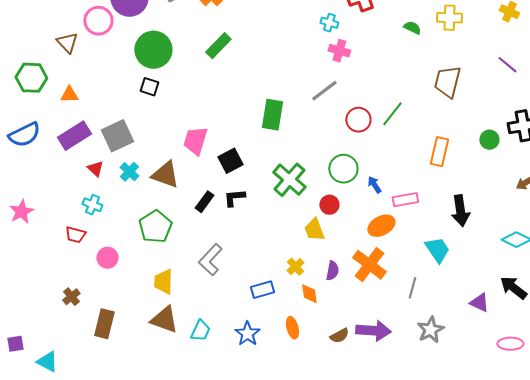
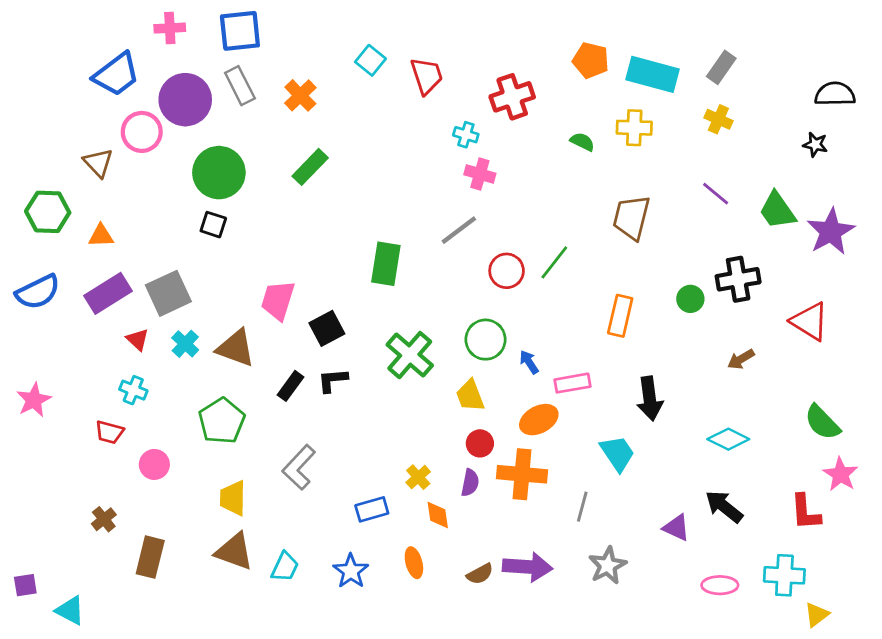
red circle: (329, 205) -> (480, 443), moved
yellow trapezoid: (314, 230) -> (470, 396), moved
orange cross: (369, 265) -> (522, 474), turned -32

